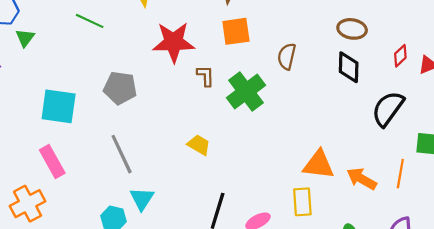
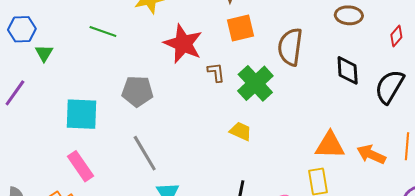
red star: (174, 42) -> (183, 44), turned 30
brown semicircle: (287, 56) -> (290, 47), size x1.5
black diamond: (349, 67) -> (348, 70), moved
yellow trapezoid: (199, 145) -> (241, 131), moved

